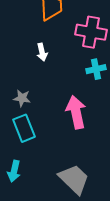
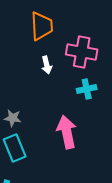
white arrow: (42, 52) -> (47, 65), moved

